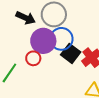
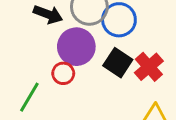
blue circle: (61, 39) -> (119, 20), moved

